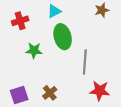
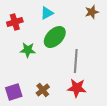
green ellipse: (63, 37) -> (55, 37), turned 60
red star: (100, 91) -> (77, 88), moved

